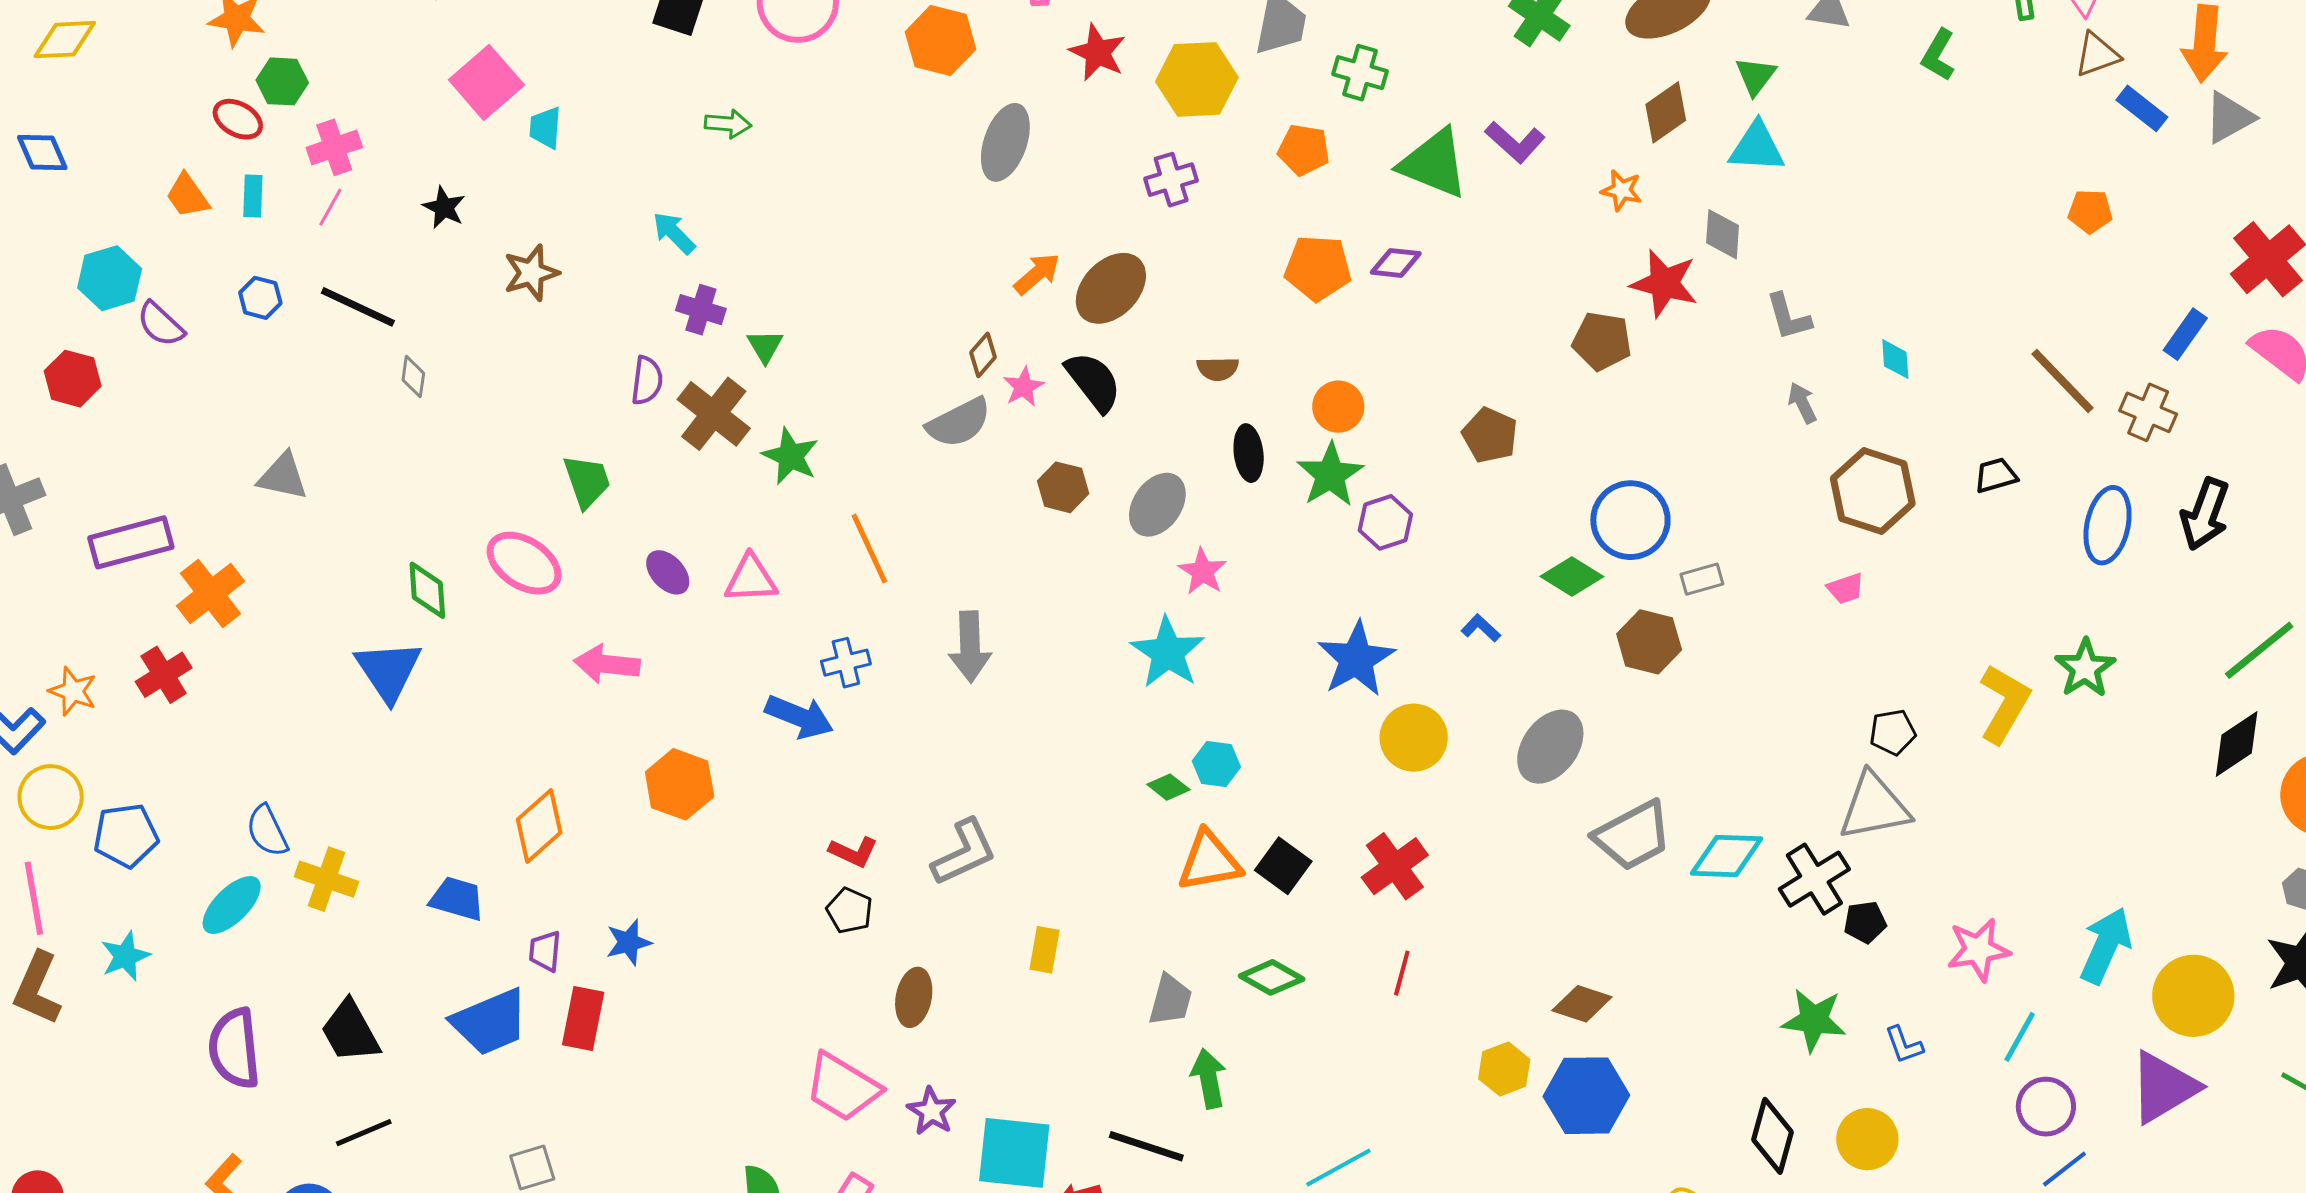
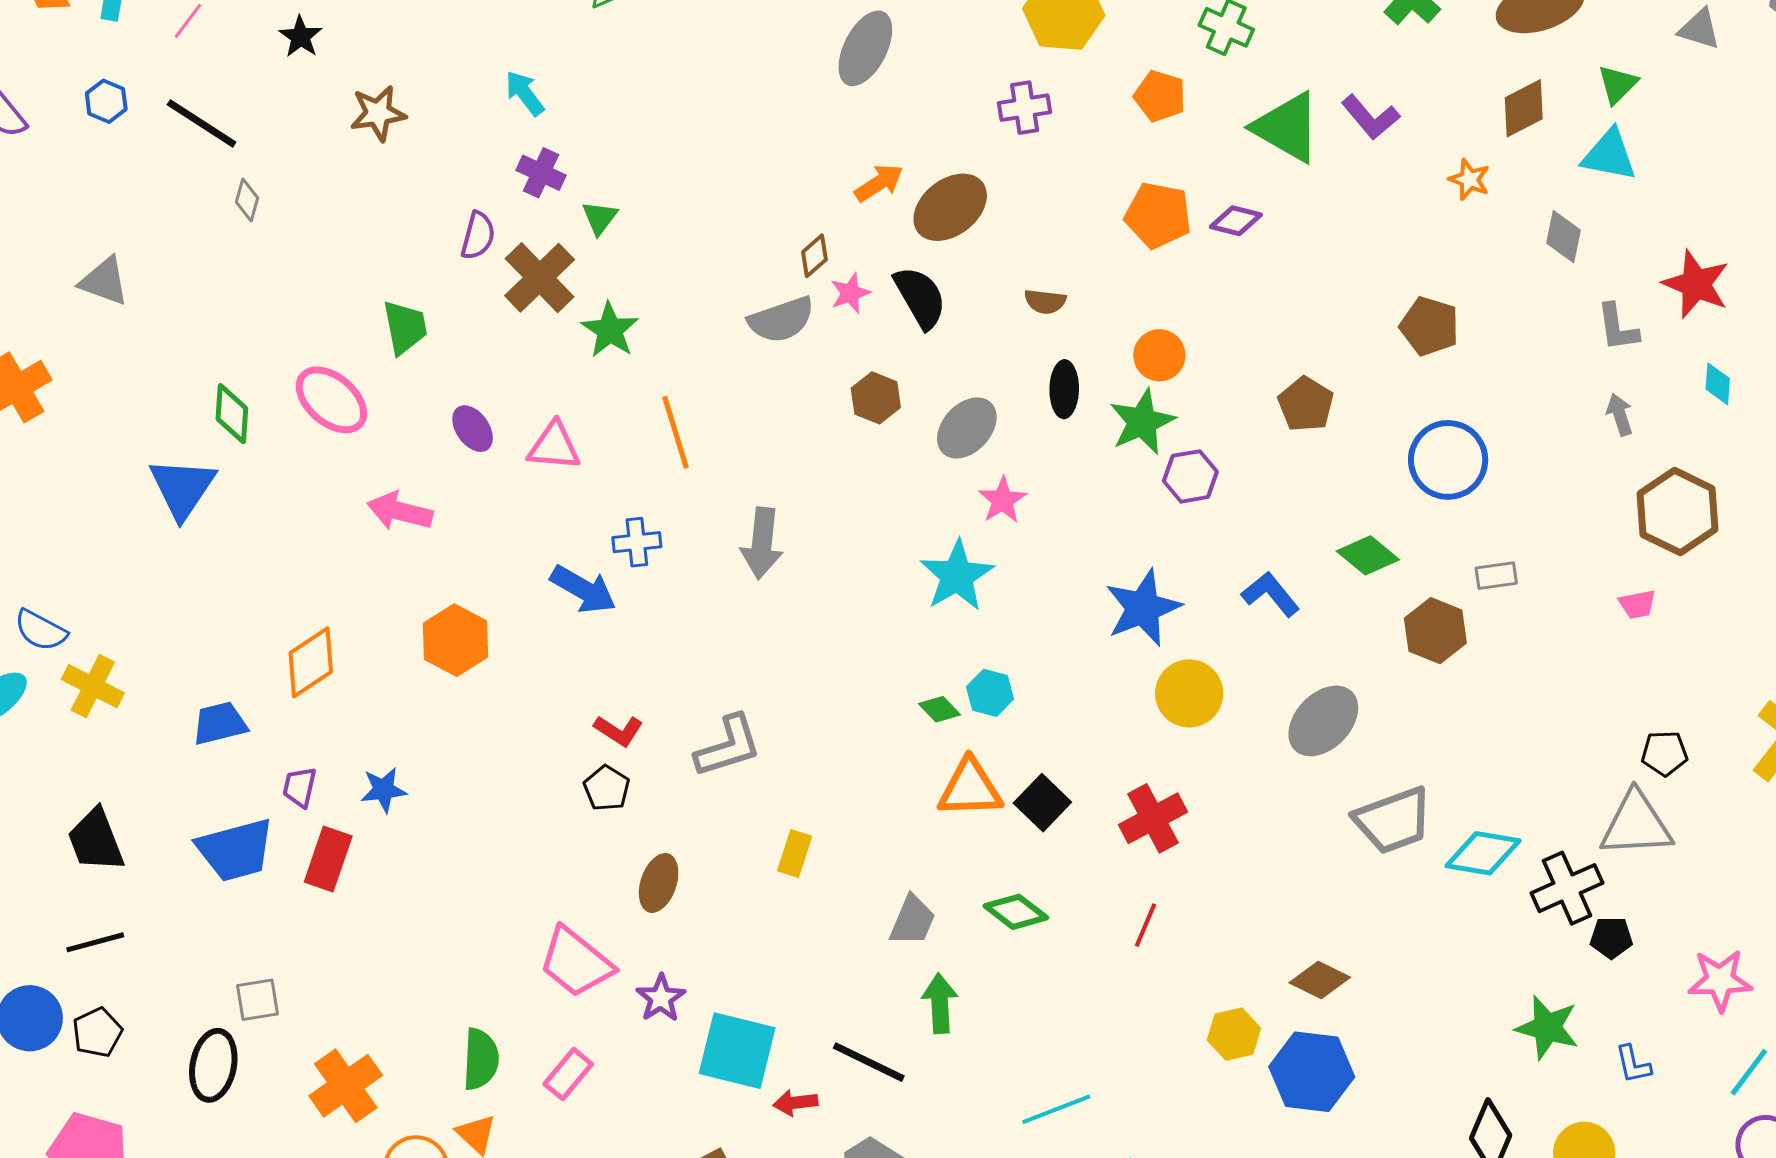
red star: (1664, 283) -> (1696, 284), moved
blue circle: (1630, 520) -> (1448, 460), moved
blue L-shape: (1481, 628) -> (1271, 594), size x1.5
blue semicircle: (267, 831) -> (41, 630), turned -44
blue trapezoid: (457, 899) -> (220, 723), turned -38

